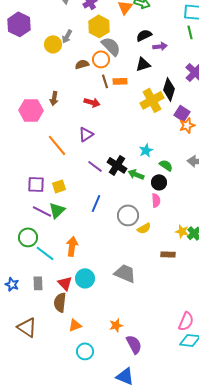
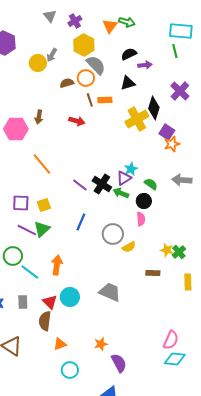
purple triangle: (86, 134) -> (124, 178), moved

